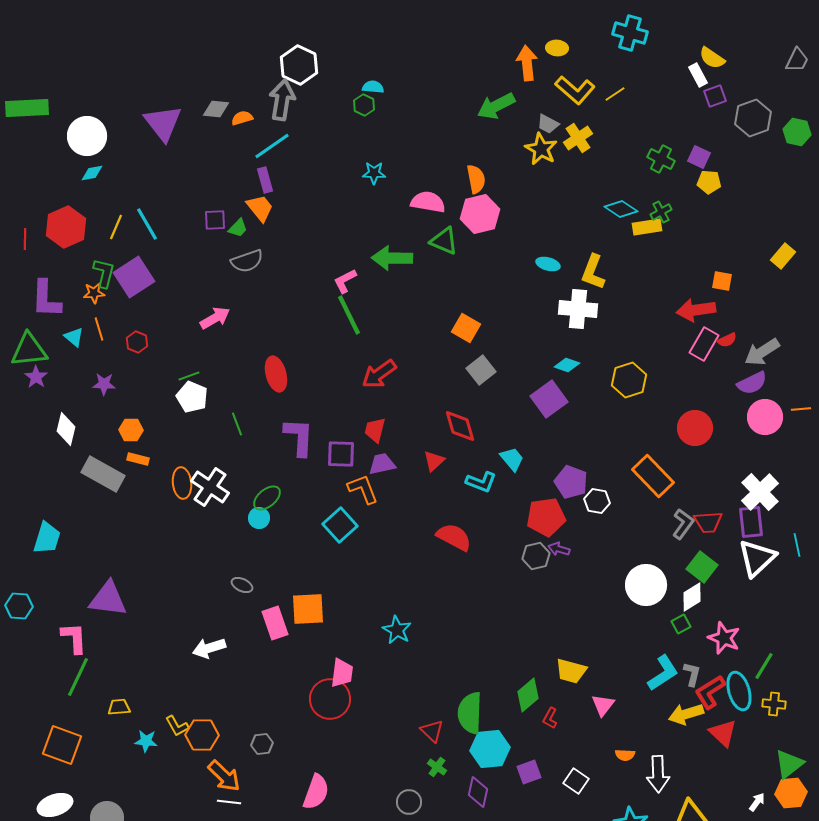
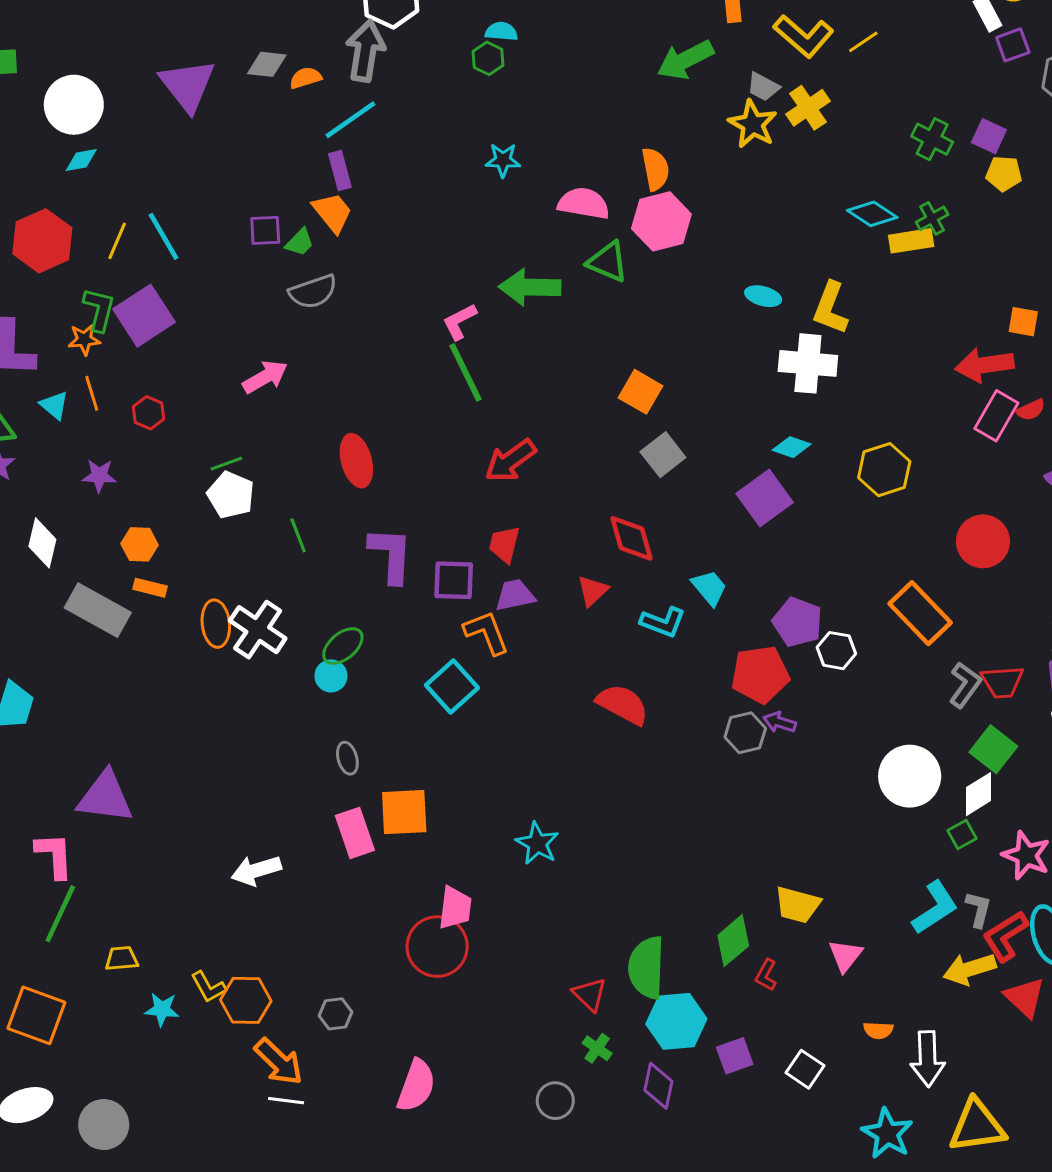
gray ellipse: (242, 585) -> (347, 758), moved, turned 50

